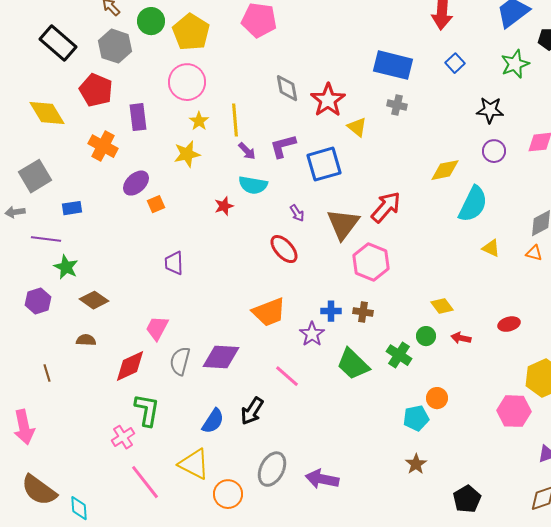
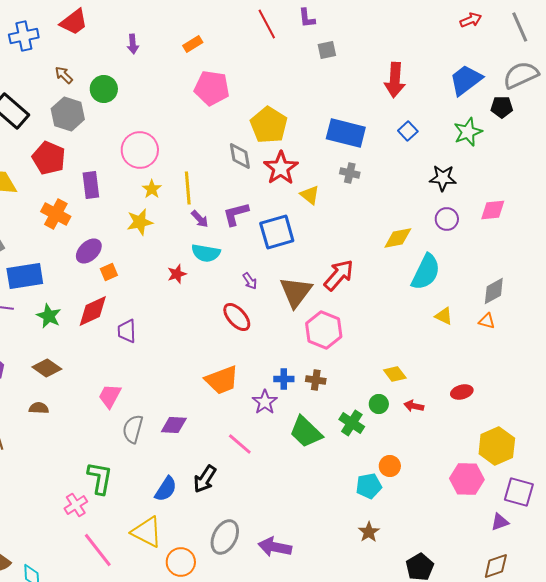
yellow pentagon: (191, 32) -> (269, 125), moved
blue rectangle: (72, 208) -> (25, 276), size x1.8
green star: (66, 267) -> (49, 316), moved
purple diamond: (221, 357) -> (174, 425), size x0.7
red diamond: (130, 366) -> (93, 311), moved

